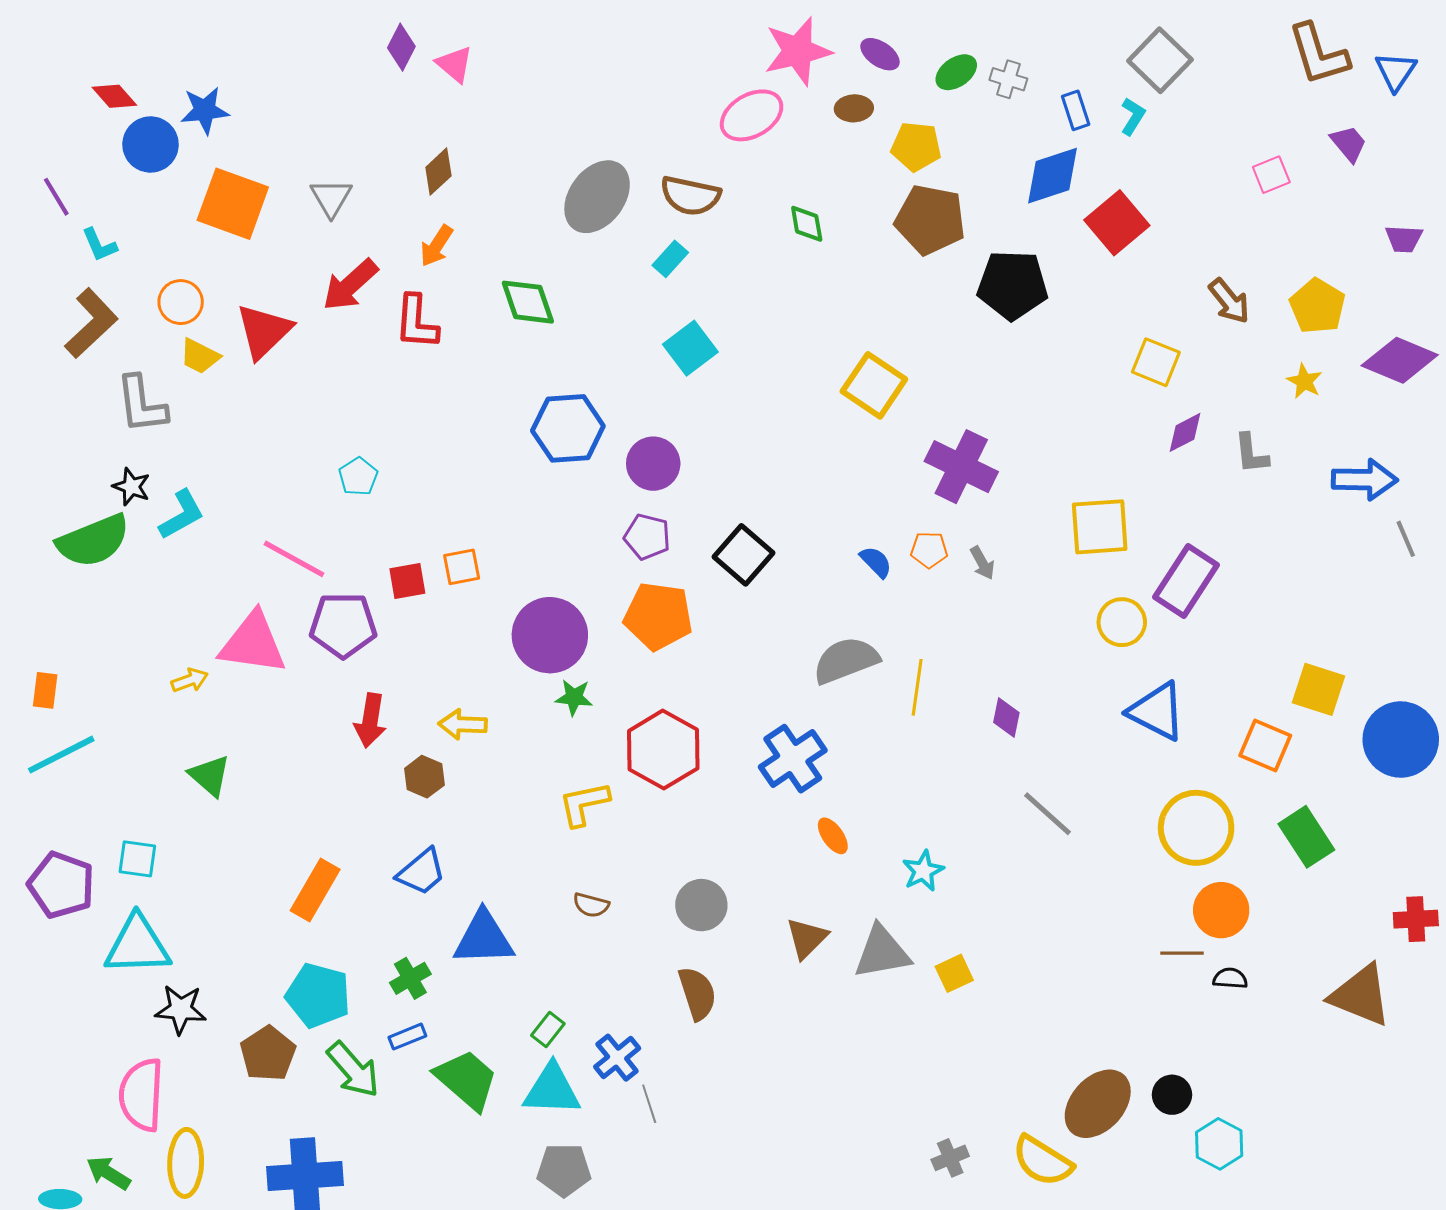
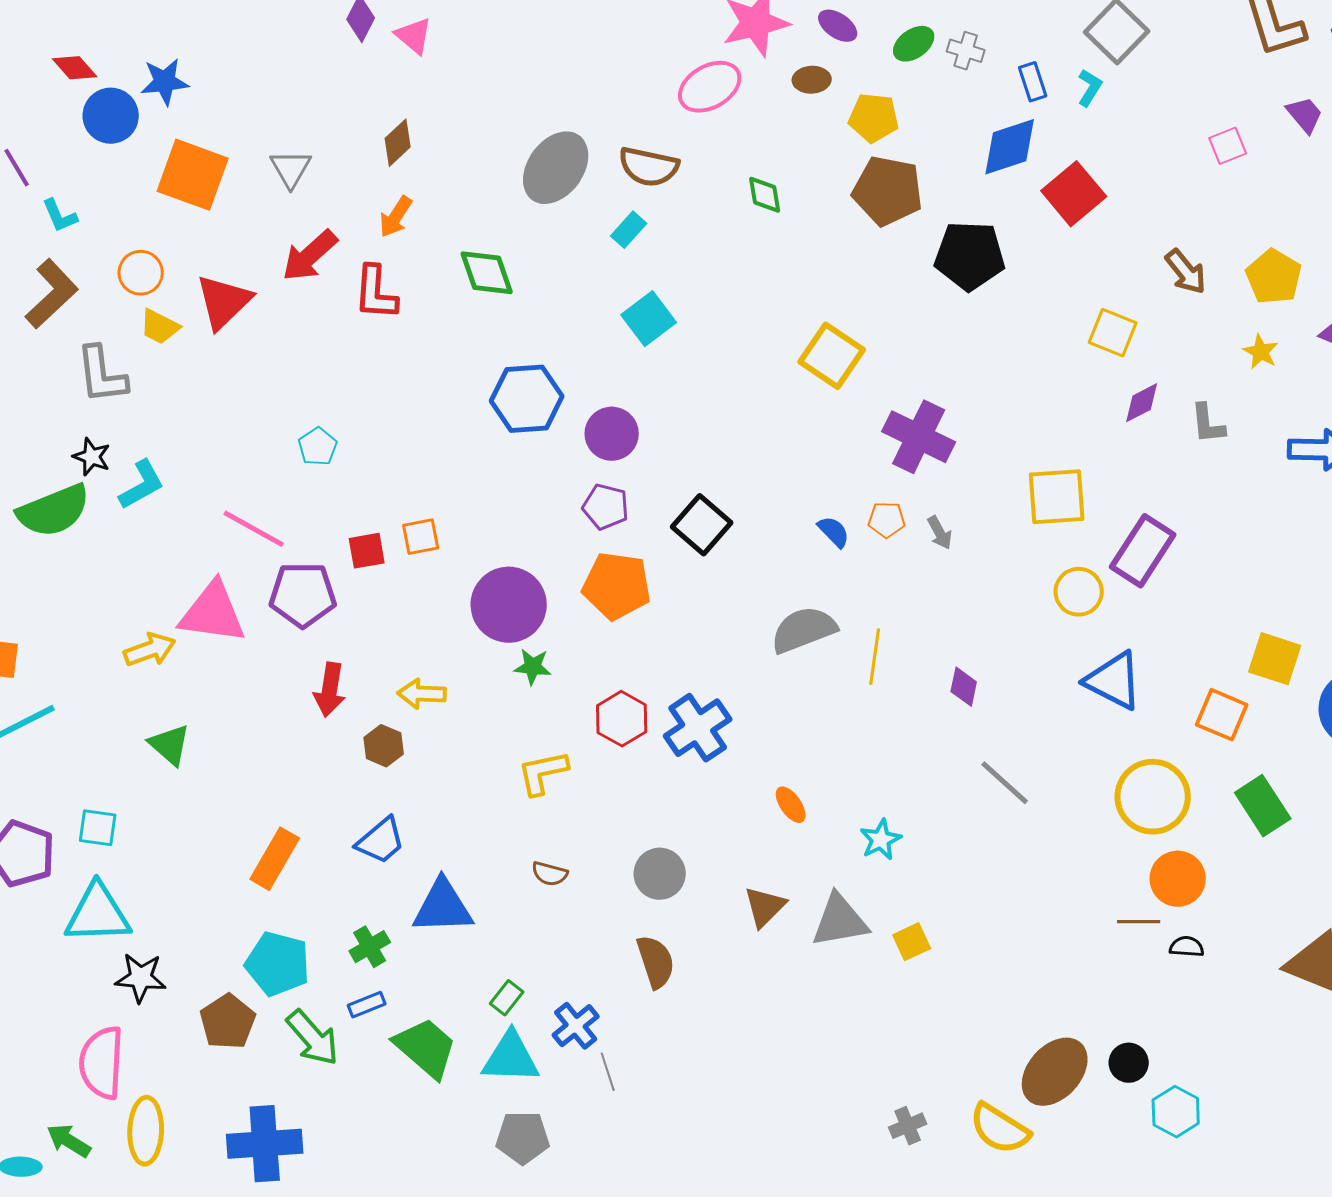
yellow arrow: (190, 680) -> (150, 650), size x1.4
red hexagon: (663, 750) -> (622, 719), size x0.7
blue cross: (793, 759) -> (698, 728), moved

